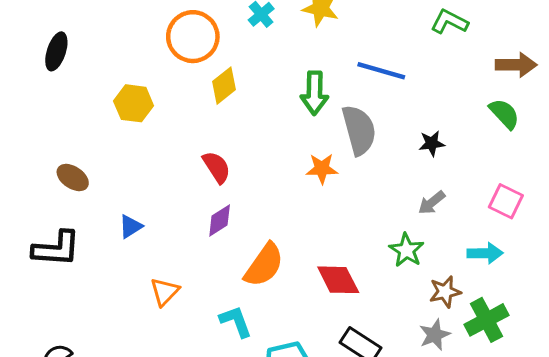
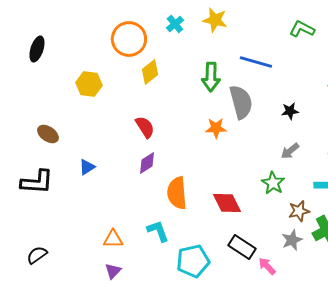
orange semicircle: (264, 265) -> (177, 193), turned 140
orange triangle: (165, 292) -> (113, 239), moved, turned 45

